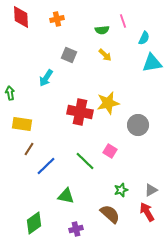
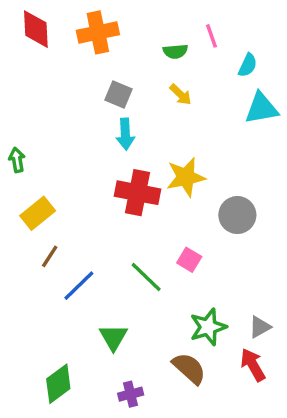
orange cross: (57, 19) -> (98, 32), size x1.6
cyan arrow: (46, 78) -> (125, 134), moved, turned -36
yellow rectangle: (22, 124) -> (38, 213), turned -48
green star: (121, 190) -> (208, 327), size x1.5
green triangle: (66, 196) -> (113, 337), turned 48

